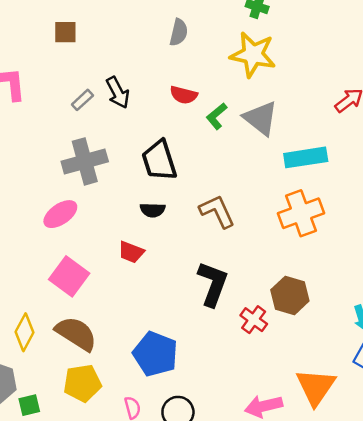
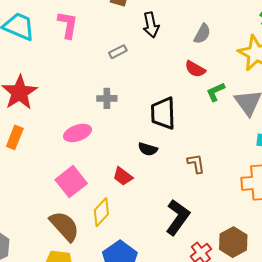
gray semicircle: (179, 32) -> (202, 34), moved
black arrow: (118, 93) -> (151, 25), moved
gray cross: (85, 161) -> (107, 98), size x0.6
brown L-shape: (217, 211) -> (196, 164), size x0.7
yellow diamond: (25, 332) -> (101, 212), moved

